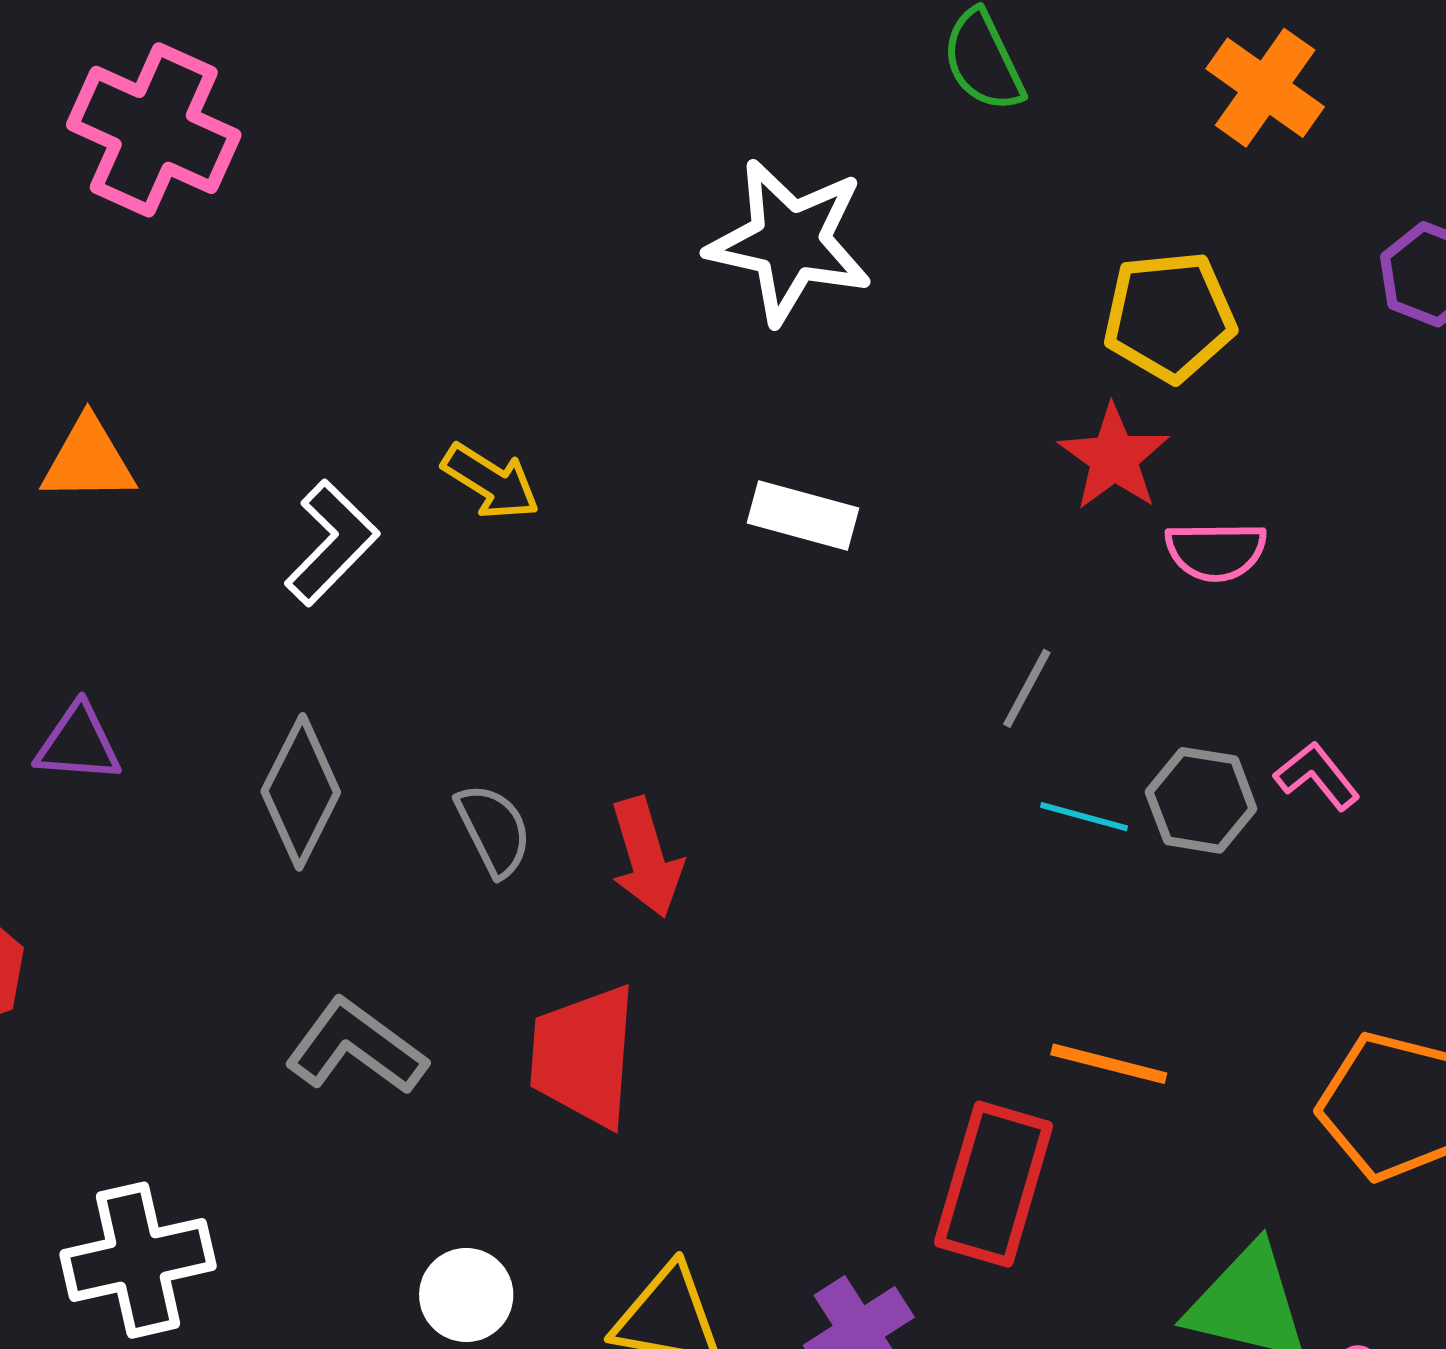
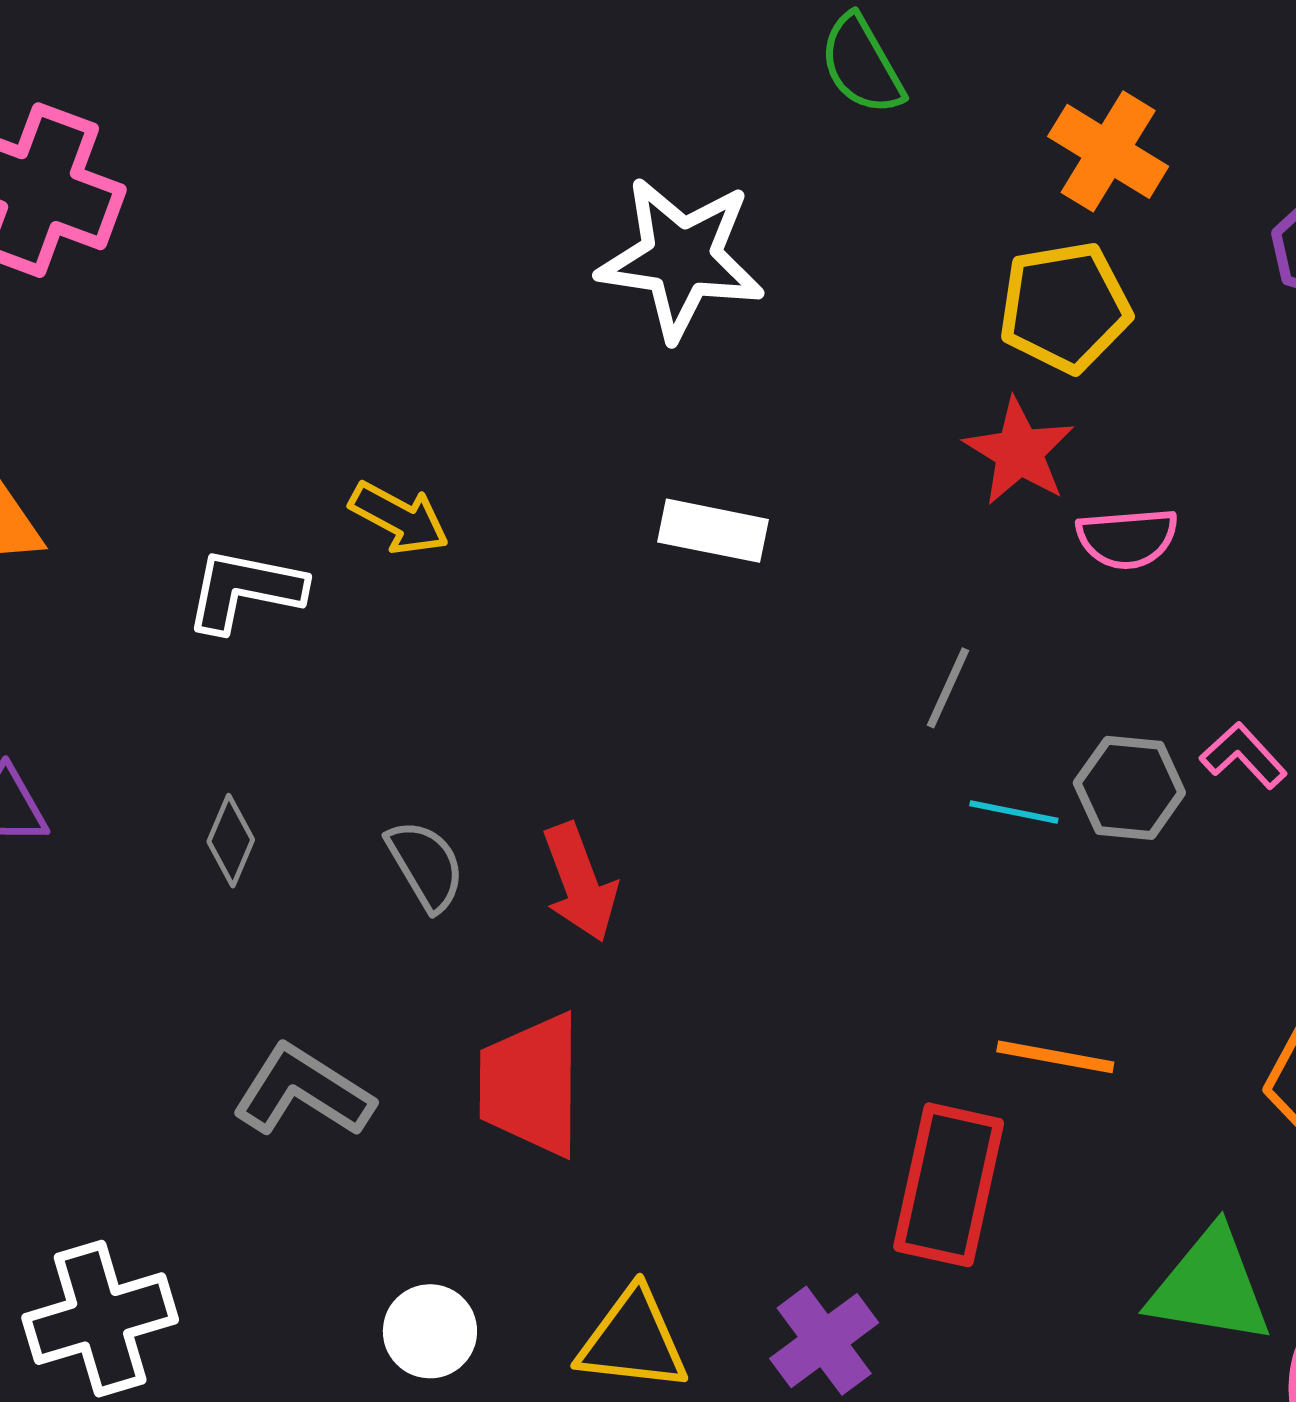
orange cross: (1265, 88) -> (1108, 151), moved
white L-shape: (332, 543) -> (245, 590), turned -119
gray diamond: (301, 792) -> (231, 841), size x0.6

